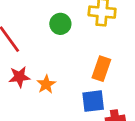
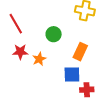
green circle: (60, 24) -> (54, 34), moved

